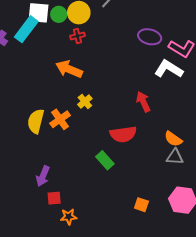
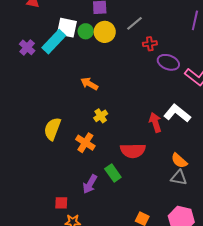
red cross: (77, 36) -> (150, 44), moved
orange arrow: (69, 69) -> (89, 84), size x0.7
white L-shape: (169, 69) -> (177, 113), moved
orange cross: (60, 119) -> (85, 143), moved, turned -30
purple arrow: (43, 176) -> (90, 184), moved

